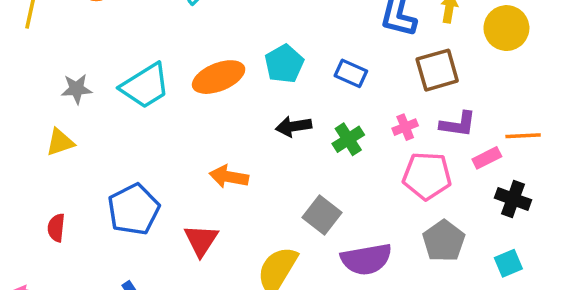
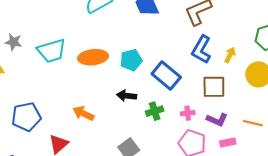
blue rectangle: (351, 73) -> (166, 75), size x1.6
orange line: (523, 136) -> (253, 123), moved

